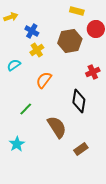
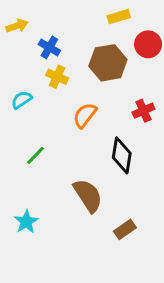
yellow rectangle: (77, 11) -> (119, 17), turned -32
yellow cross: (37, 50) -> (57, 77), turned -32
orange semicircle: (44, 80) -> (85, 115), moved
green line: (26, 109) -> (35, 155), moved

